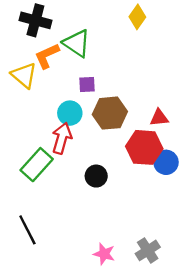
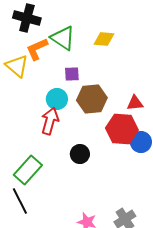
yellow diamond: (137, 17) -> (104, 39), moved, turned 60
green rectangle: (37, 165) -> (28, 170), moved

